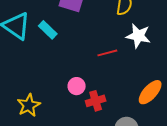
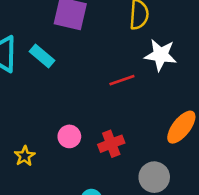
pink circle: (77, 86) -> (69, 136), moved
yellow star: (29, 105) -> (25, 156), size x0.7

